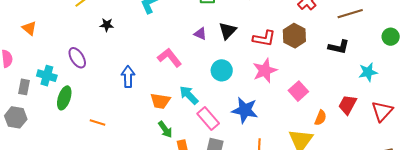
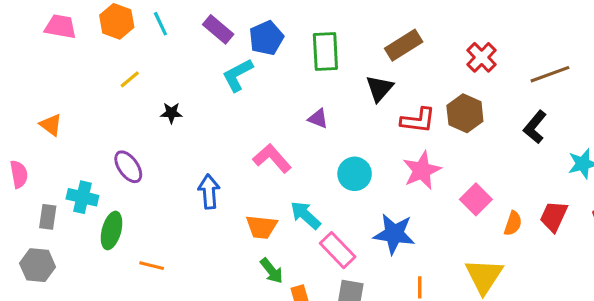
black triangle: (228, 31) -> (379, 88), moved
black L-shape: (339, 47) -> (535, 127), turned 120
orange semicircle: (320, 118) -> (513, 223), moved
orange line: (98, 122) -> (152, 266), moved

